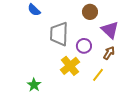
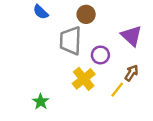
brown circle: (90, 12) -> (86, 14), moved
brown arrow: (109, 53) -> (131, 73), moved

